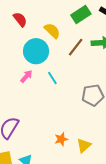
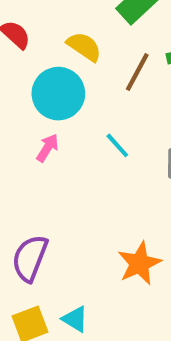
cyan line: (52, 78) -> (117, 145), moved
orange star: (61, 139) -> (139, 263), size x1.5

